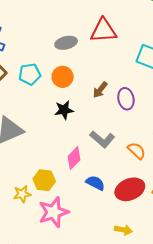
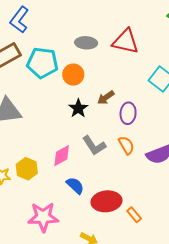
cyan pentagon: (30, 74) -> (42, 63), size x1.4
black star: (64, 110) -> (78, 108), moved, turned 30
orange semicircle: (137, 151) -> (126, 145), moved
pink star: (54, 212) -> (43, 217), moved

